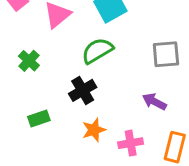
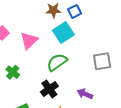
purple arrow: (154, 102) -> (85, 94), moved

